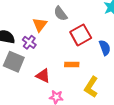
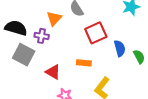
purple cross: (29, 42) -> (42, 36), turned -32

